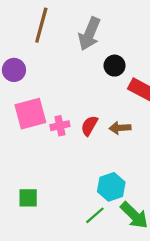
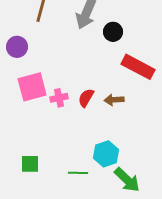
black circle: (115, 66) -> (113, 32), moved
green line: (95, 215) -> (78, 173), moved, turned 42

